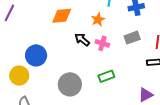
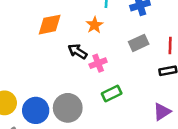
pink cross: (102, 43) -> (98, 63), moved, turned -32
blue circle: (36, 55) -> (36, 110), moved

